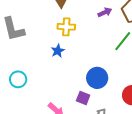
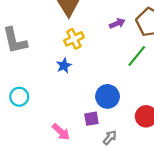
yellow cross: (66, 27) -> (74, 39), turned -30
purple square: (83, 98) -> (91, 119), turned -32

